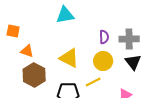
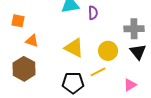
purple semicircle: (104, 37) -> (93, 13), moved
brown hexagon: (34, 75) -> (24, 69), moved

